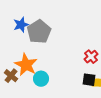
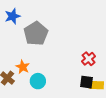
blue star: (21, 25) -> (13, 16), moved
orange star: (26, 65) -> (23, 67), size x0.6

